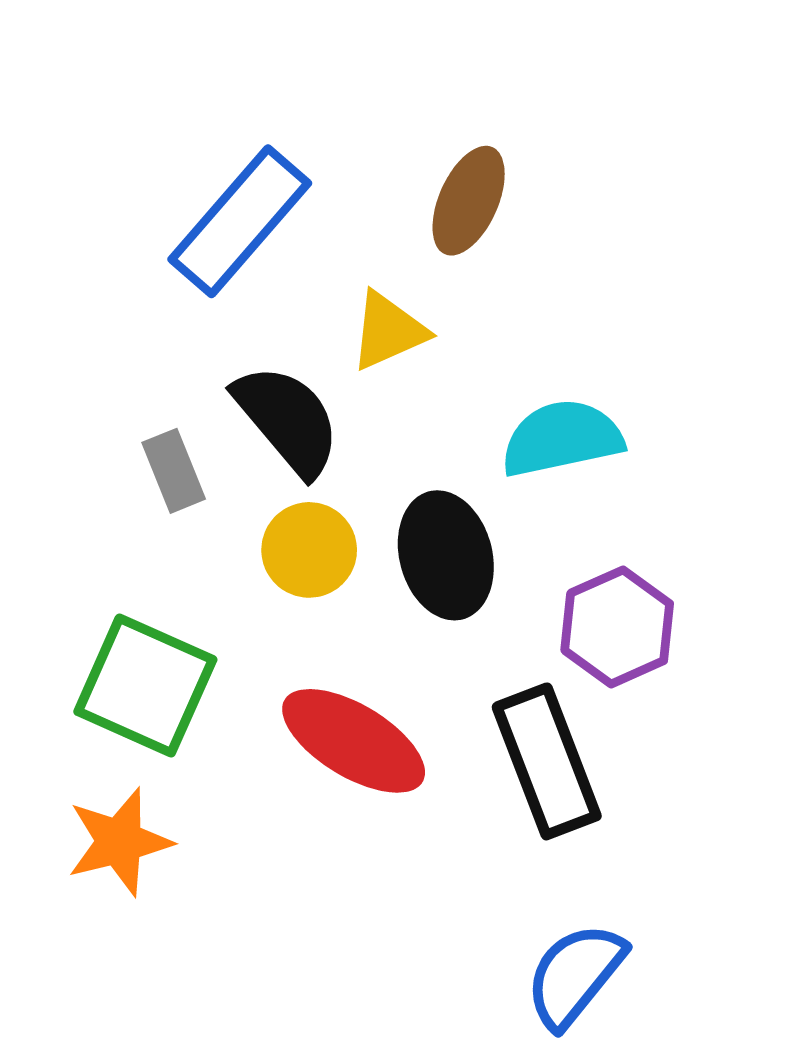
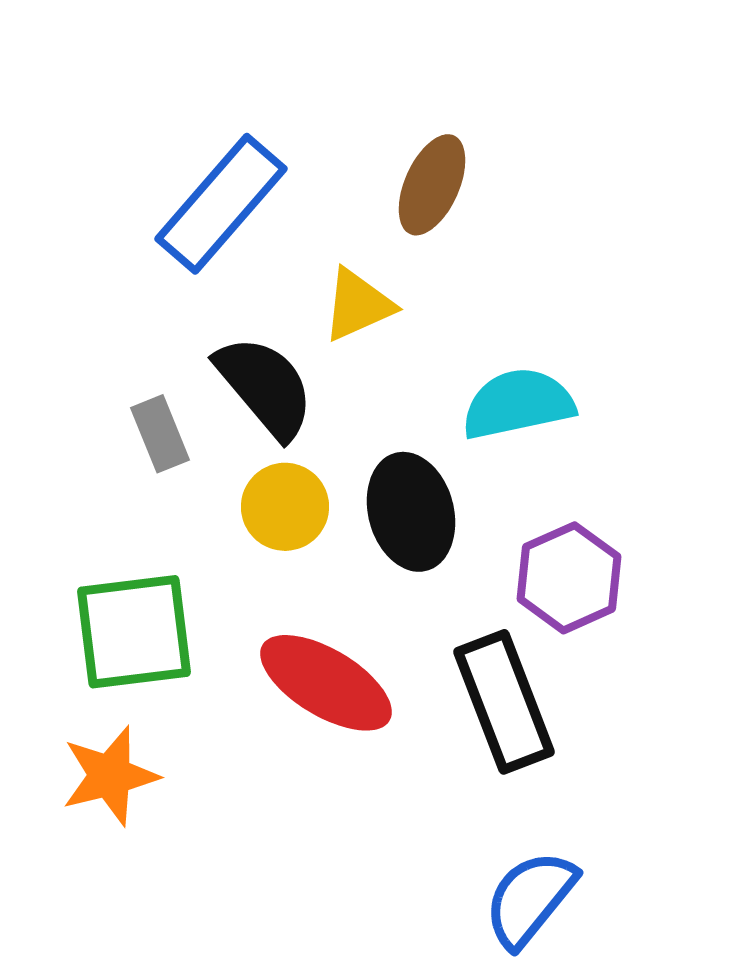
green square: (145, 686) -> (134, 632), turned -31

